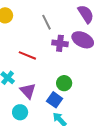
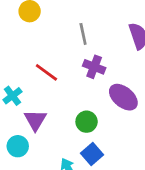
purple ellipse: (83, 40) -> (123, 97), moved
blue square: (55, 100) -> (92, 154), moved

